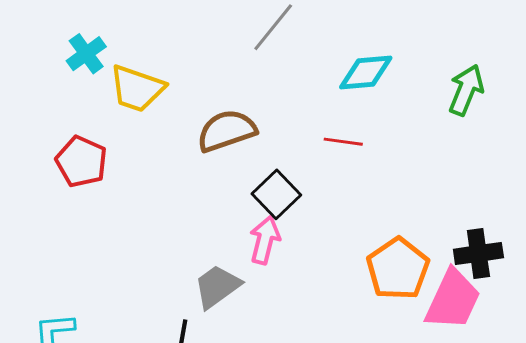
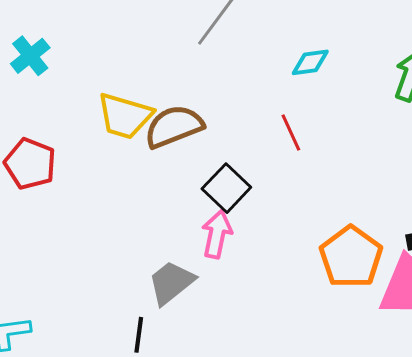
cyan diamond: (366, 72) -> (310, 62), size x0.7
yellow trapezoid: (137, 88) -> (125, 116), moved
red line: (343, 142) -> (291, 133), turned 60

